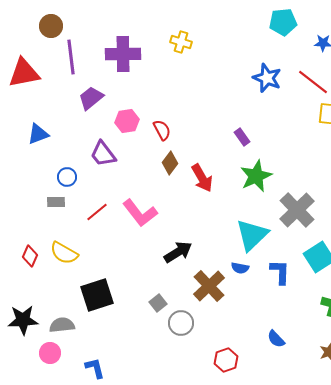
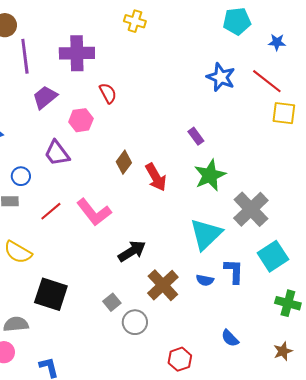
yellow cross: (181, 42) -> (135, 21), moved
red semicircle: (162, 130) -> (108, 93), moved
blue semicircle: (240, 268) -> (205, 280), moved
black square: (97, 295) -> (51, 294), turned 36

